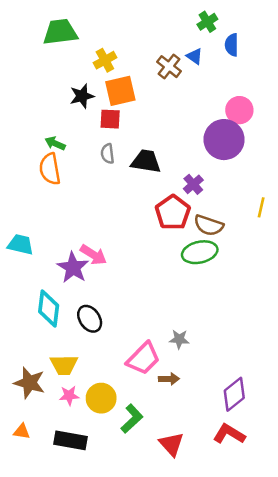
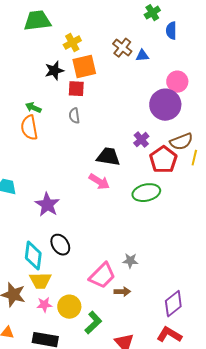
blue triangle: (195, 56) -> (142, 56), moved, turned -40
black trapezoid: (146, 161) -> (108, 157), moved
red pentagon: (173, 213) -> (163, 160), moved
brown semicircle: (209, 225) -> (181, 142), moved, turned -40
pink arrow: (93, 255) -> (99, 182), moved
cyan diamond: (49, 309) -> (33, 256), moved

